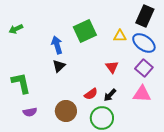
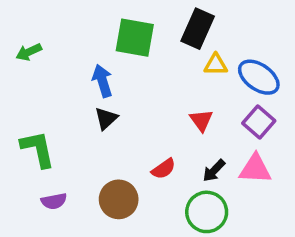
black rectangle: (145, 16) -> (198, 29), moved
green square: (85, 31) -> (135, 38), moved, turned 35
black arrow: (110, 95) -> (214, 171), moved
green circle: (102, 118) -> (207, 212), moved

